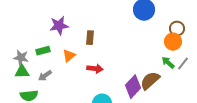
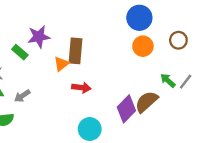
brown rectangle: (90, 38) -> (75, 51), size x1.5
orange circle: (173, 42) -> (143, 46), moved
green rectangle: (43, 51) -> (20, 52), moved, turned 56
orange triangle: (69, 56) -> (61, 64), moved

